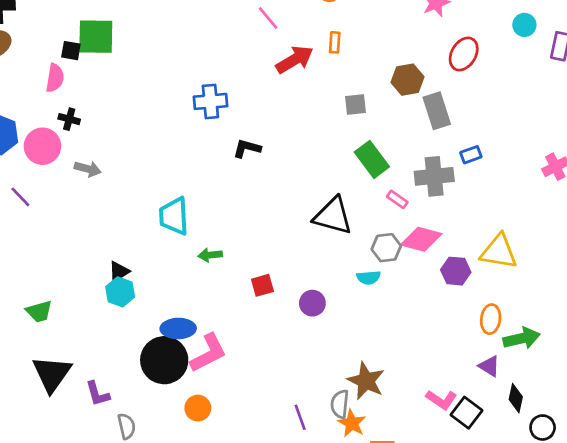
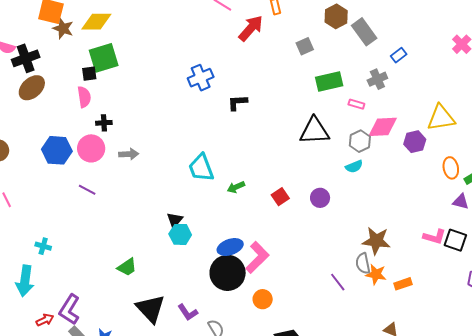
green rectangle: (372, 159) -> (329, 82), turned -48
gray cross: (434, 176) -> (377, 79), size x0.7

